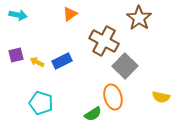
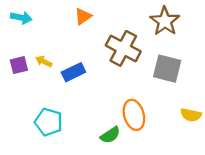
yellow arrow: (37, 62) -> (44, 61), moved
gray square: (125, 66) -> (167, 69), moved, turned -30

